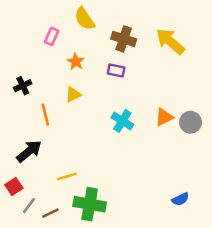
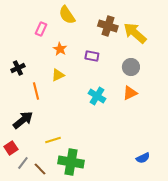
brown cross: (124, 39) -> (108, 26), moved
gray circle: (190, 122) -> (131, 67), moved
brown line: (50, 213) -> (40, 169), turned 72

